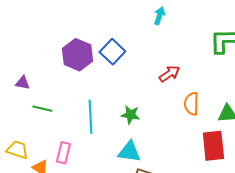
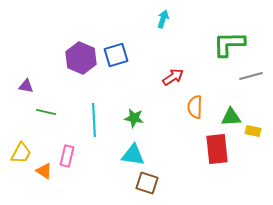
blue square: (112, 52) -> (116, 55), turned 30
yellow trapezoid: (17, 150) -> (21, 153), turned 100

